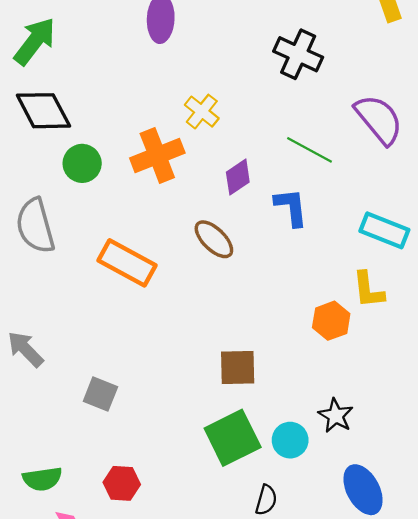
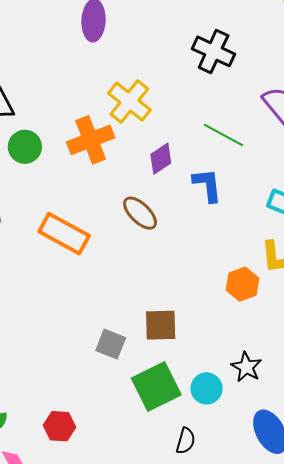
yellow cross: (202, 112) -> (129, 102), size x1.4
gray square: (100, 394) -> (111, 344), moved

